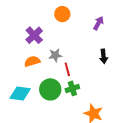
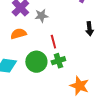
gray star: (55, 55) -> (41, 16), moved

